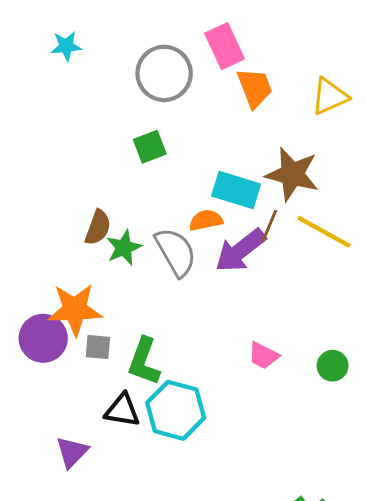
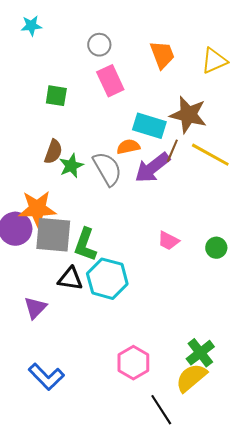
pink rectangle: (225, 46) -> (110, 81), moved
gray circle: (164, 73) -> (99, 45), size x0.6
green square: (150, 147) -> (56, 96), moved, turned 30
gray square: (98, 347) -> (53, 235), size x2.0

